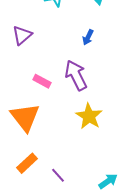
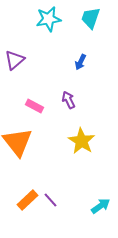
purple arrow: (76, 75) -> (69, 100), size x0.6
orange rectangle: (27, 163) -> (28, 200), moved

